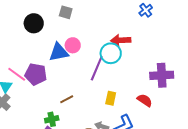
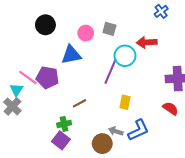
gray square: (66, 12) -> (109, 29), moved
red arrow: (121, 40) -> (147, 42), moved
pink circle: (73, 45) -> (86, 33), moved
red semicircle: (145, 100) -> (170, 108), moved

